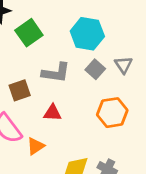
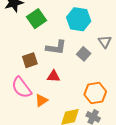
gray square: (95, 69) -> (84, 54), moved
orange hexagon: (112, 113) -> (95, 93), moved

